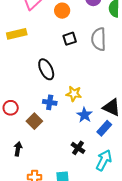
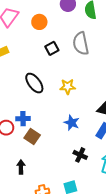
yellow star: (74, 94) -> (68, 87), moved
blue cross: (50, 102) -> (23, 119), moved
blue star: (84, 115) -> (72, 123), moved

